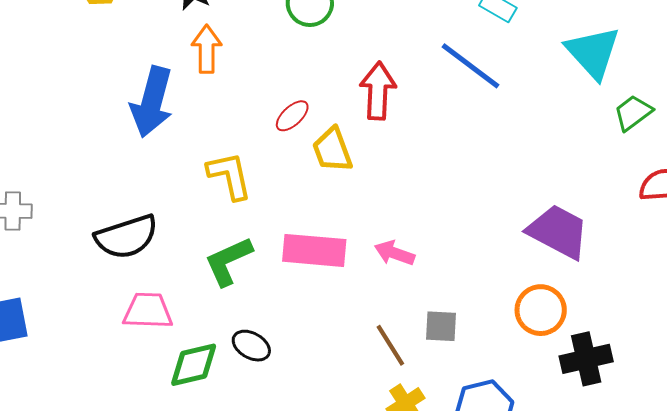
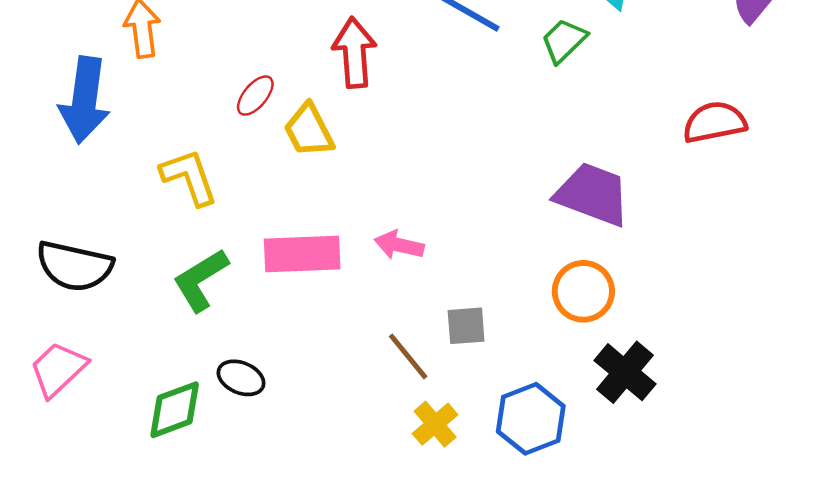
green trapezoid: (633, 113) -> (564, 41), moved
black semicircle: (126, 237) -> (74, 266), turned 38
pink trapezoid: (148, 311) -> (58, 369), moved, turned -38
black cross: (586, 359) -> (625, 372), moved, turned -30

